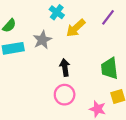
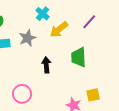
green trapezoid: (109, 68) -> (79, 57), moved
pink circle: (65, 95) -> (22, 94), moved

